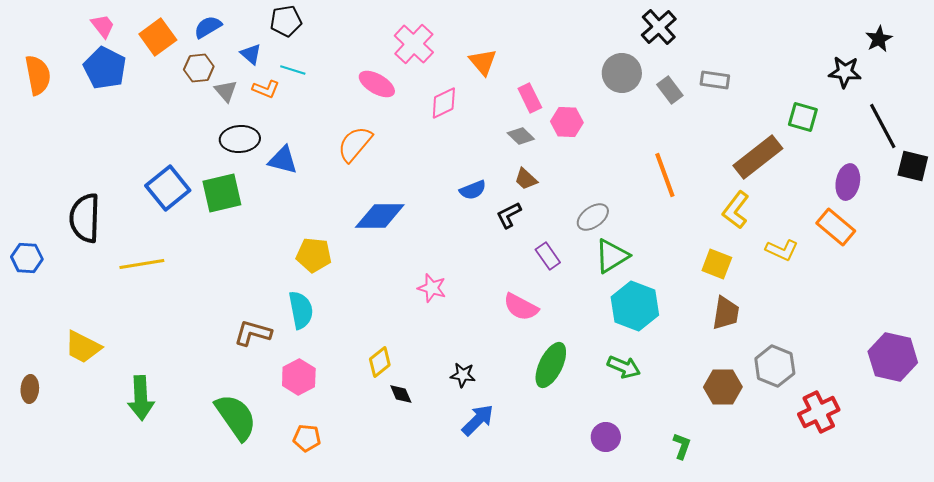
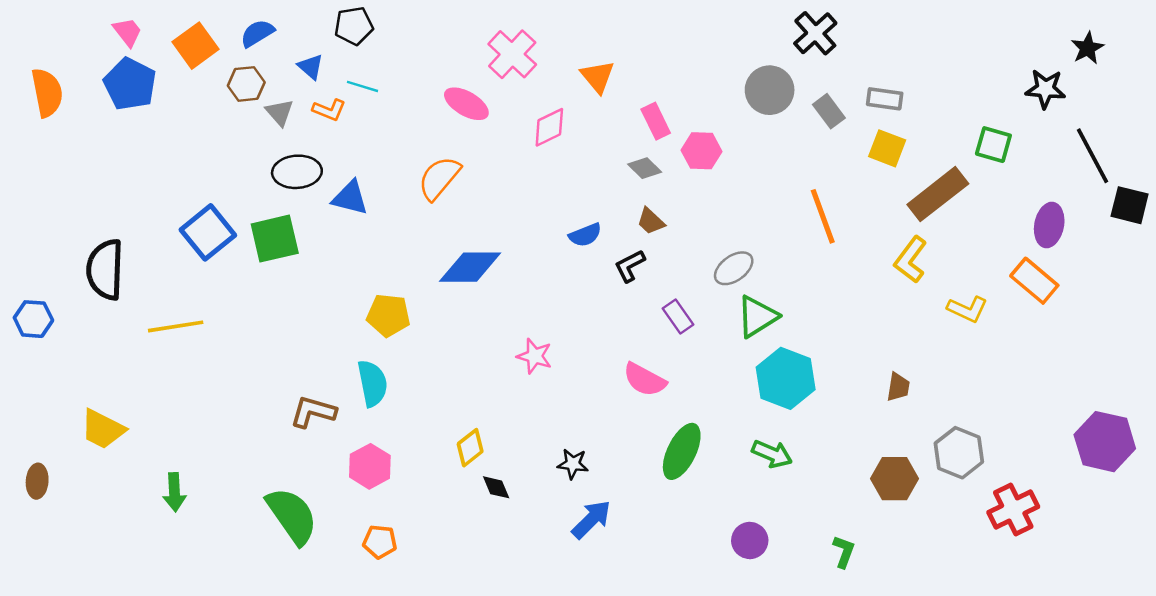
yellow square: (717, 264) -> (887, 148), moved
brown trapezoid: (726, 313) -> (898, 387), size x0.7
green arrow: (141, 398) -> (174, 492), size x0.7

